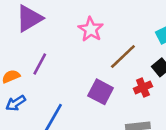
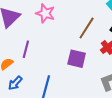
pink star: (91, 29) -> (45, 13), moved

